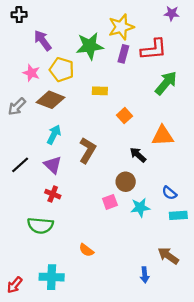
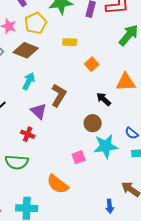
yellow pentagon: (62, 70) -> (36, 23), turned 30
purple triangle: (53, 165) -> (39, 111), moved
pink square: (110, 202) -> (79, 157), moved
cyan star: (140, 208) -> (106, 146), size x1.4
orange semicircle: (86, 250) -> (58, 184), size x1.6

